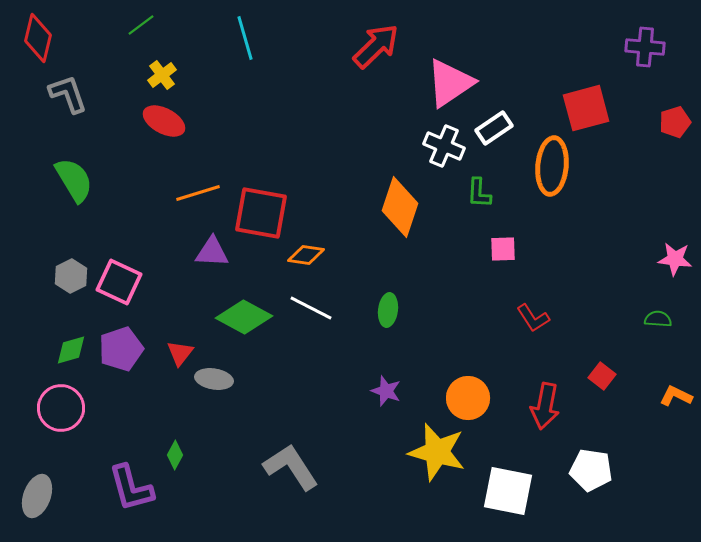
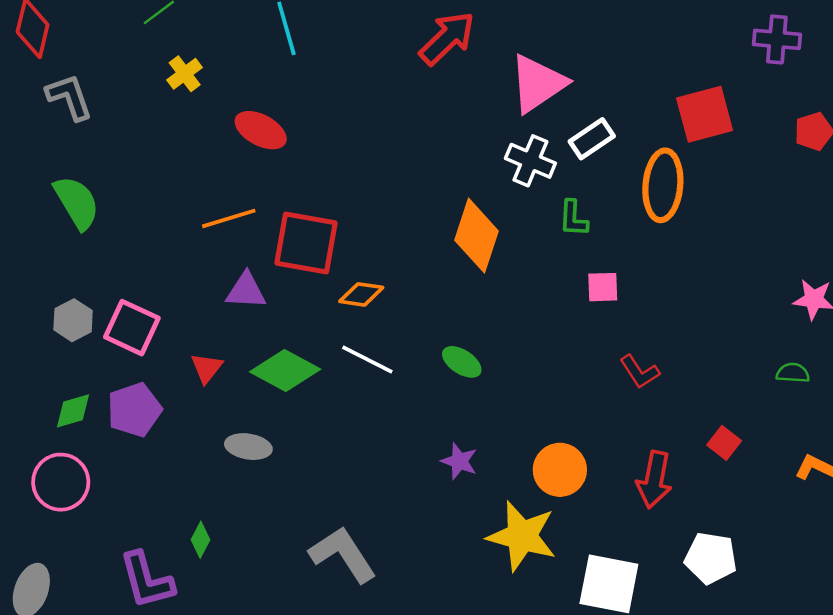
red ellipse: (164, 121) -> (261, 130), moved
green ellipse: (388, 310) -> (462, 362), turned -64
red triangle: (180, 353) -> (207, 368), moved

